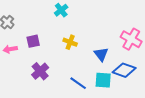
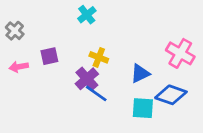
blue triangle: (101, 54) -> (140, 73), turned 42
purple cross: (40, 71) -> (87, 79), moved
blue line: (78, 83) -> (96, 93), moved

